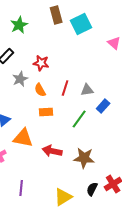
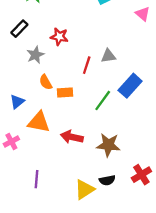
orange semicircle: (40, 90) -> (46, 82), moved
gray triangle: (87, 90) -> (108, 56), moved
blue rectangle: (103, 106) -> (130, 86), size x1.5
black semicircle: (92, 189) -> (107, 180), moved, turned -128

